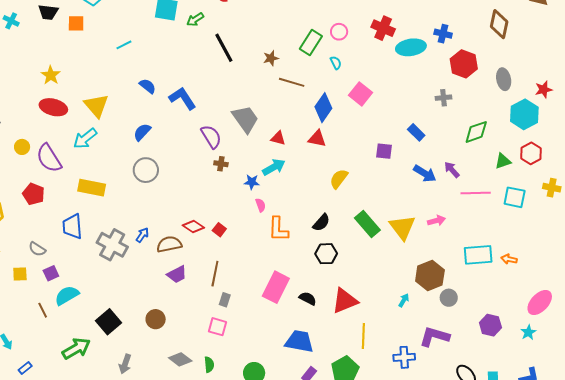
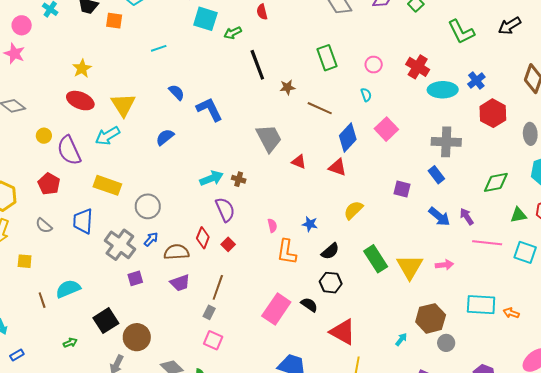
blue cross: (443, 34) -> (476, 81), turned 30
green rectangle: (311, 42) -> (327, 58), moved, turned -60
brown star: (271, 58) -> (287, 87), moved
gray cross: (443, 98) -> (446, 142), moved, size x1.8
purple semicircle: (211, 137) -> (225, 210), moved
cyan arrow: (274, 167) -> (211, 178), moved
gray circle: (146, 170) -> (148, 206), moved
blue star: (252, 182) -> (310, 224), moved
red diamond: (193, 226) -> (203, 238), turned 70
gray semicircle: (37, 249) -> (44, 226), moved
purple square: (51, 273) -> (135, 278), moved
black semicircle: (308, 298) -> (309, 305), moved
gray rectangle: (225, 300) -> (209, 312), moved
red triangle: (345, 301) -> (343, 332), turned 44
brown circle: (156, 319) -> (137, 337), moved, size x1.4
green arrow: (76, 348) -> (70, 343), size x0.5

